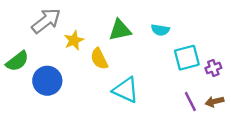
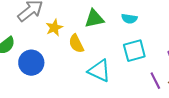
cyan square: (187, 58) -> (134, 51), moved

